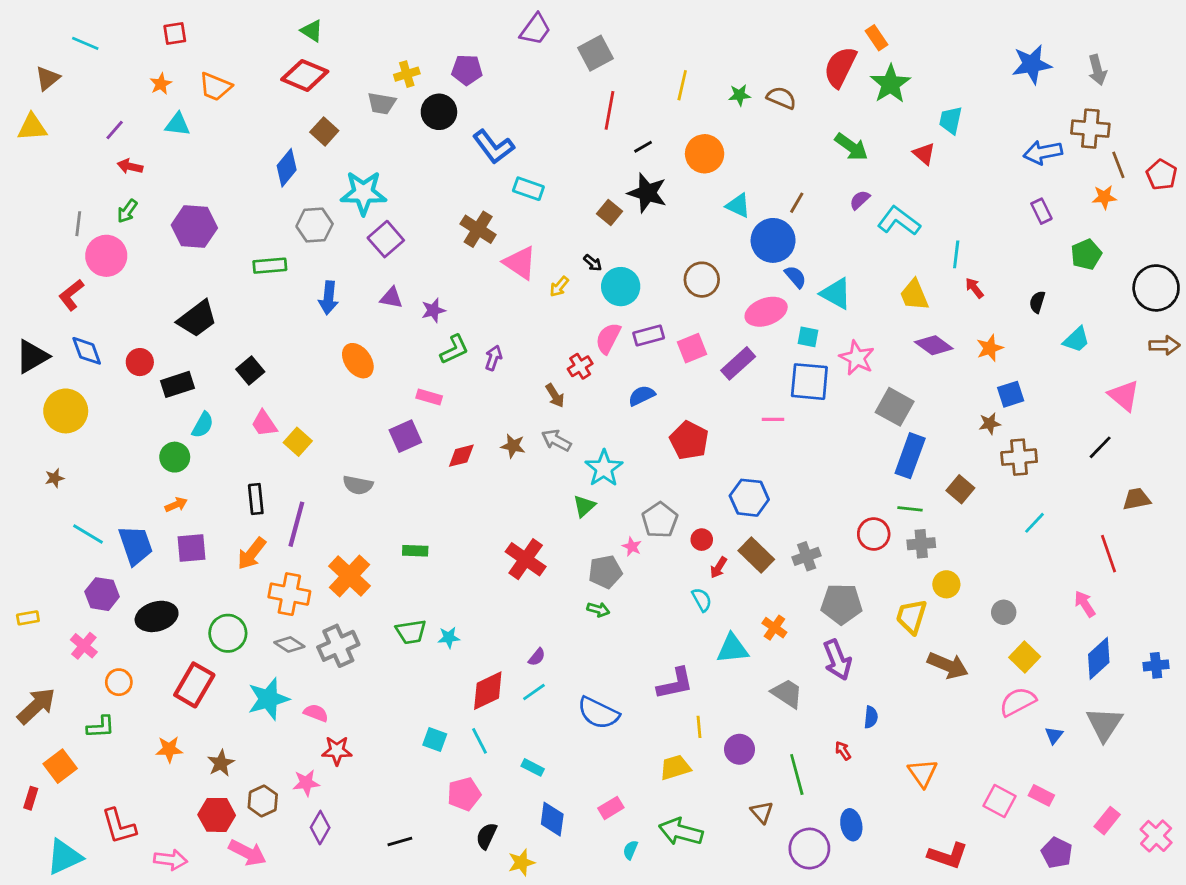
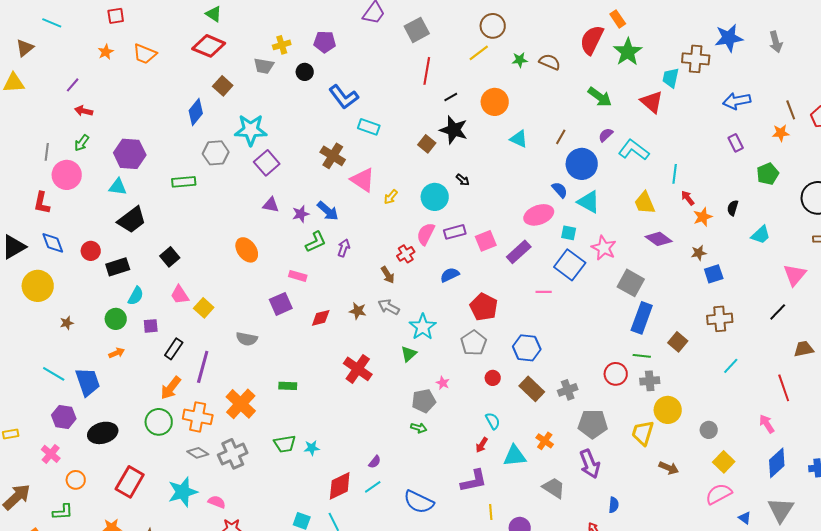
yellow line: (682, 85) -> (479, 53), turned 40
black circle: (439, 112) -> (305, 72), size x0.7
cyan triangle: (178, 124) -> (118, 187), moved
brown cross: (1090, 129) -> (696, 59), moved
red triangle: (924, 154) -> (652, 102), size x1.4
blue circle: (773, 240) -> (582, 164), moved
black arrow: (593, 263) -> (463, 180), moved
brown circle: (702, 280) -> (493, 26), moved
red L-shape: (71, 295) -> (42, 203), turned -40
blue arrow: (329, 298) -> (328, 211), moved, turned -55
orange star: (990, 348) -> (703, 217), moved
blue square: (809, 382) -> (570, 265), turned 32
pink triangle: (1124, 396) -> (795, 275), turned 30
brown star: (990, 424) -> (699, 253), moved
brown star: (55, 478) -> (67, 323), moved
black rectangle: (256, 499) -> (174, 349), turned 40
gray pentagon: (660, 520) -> (474, 343), moved
purple square: (192, 548) -> (151, 326), moved, size x0.7
red cross: (526, 559) -> (358, 369), moved
red arrow: (719, 568) -> (482, 445), moved
yellow circle: (946, 584) -> (668, 410), size x1.4
green circle: (228, 633) -> (159, 422), moved
brown arrow: (948, 665) -> (669, 468), size x0.7
blue triangle: (1054, 735) -> (745, 518), turned -32

